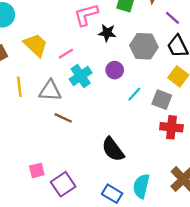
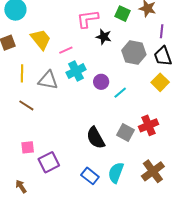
purple line: (173, 18) -> (162, 31), turned 48
purple circle: (115, 70) -> (101, 82), moved
gray square: (162, 100) -> (126, 133), moved
brown line: (63, 118) -> (26, 105), moved
red cross: (171, 127) -> (148, 125), turned -36

